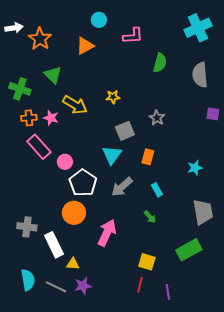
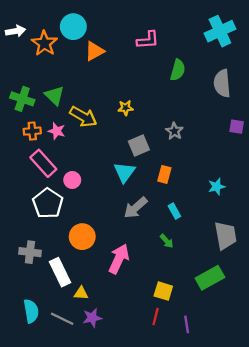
cyan circle: (99, 20) -> (73, 27), moved, size x1.5
green triangle: (53, 75) -> (54, 96), moved
white pentagon: (83, 183) -> (48, 203), moved

